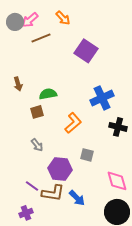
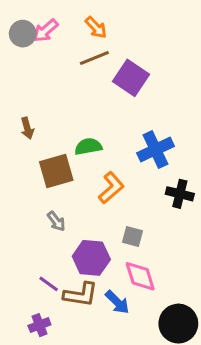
brown line: (41, 38) -> (94, 58), moved
green semicircle: (48, 94) -> (88, 147), moved
brown square: (37, 112) -> (56, 171), size x1.6
pink diamond: (117, 181) -> (140, 276), moved

